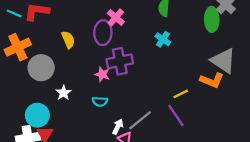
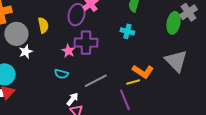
cyan cross: (163, 39) -> (127, 31), turned -32
yellow semicircle: (68, 40) -> (43, 25), moved
orange L-shape: (212, 80) -> (143, 71), moved
white star: (63, 93) -> (26, 52), moved
gray line: (140, 120) -> (96, 81), moved

